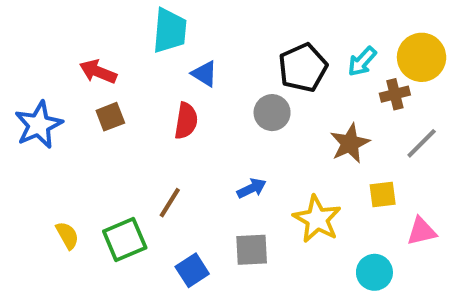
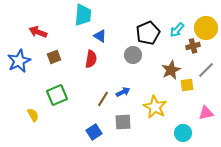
red arrow: (98, 72) -> (38, 32), moved
yellow square: (383, 194) -> (187, 85), moved
brown line: (170, 203) -> (103, 99), moved
green square: (125, 240) -> (57, 95), moved

